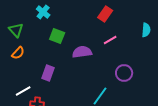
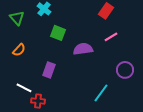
green triangle: (16, 30) -> (17, 18), moved
white line: (23, 91) -> (24, 88), turned 56

